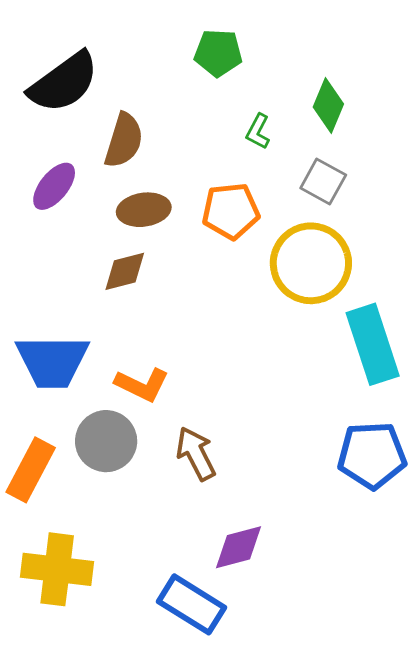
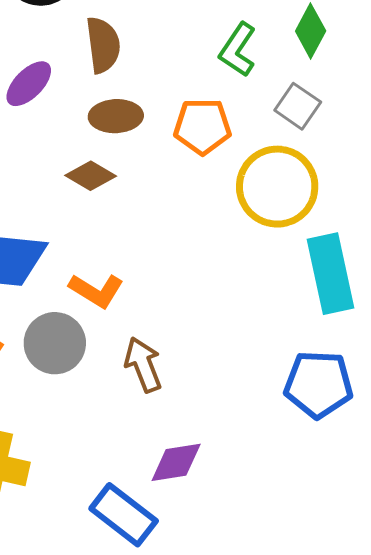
green L-shape: (258, 131) -> (238, 50), size x1.5
brown semicircle: (124, 140) -> (103, 45), turned -30
brown diamond: (125, 271) -> (91, 176), turned 39

